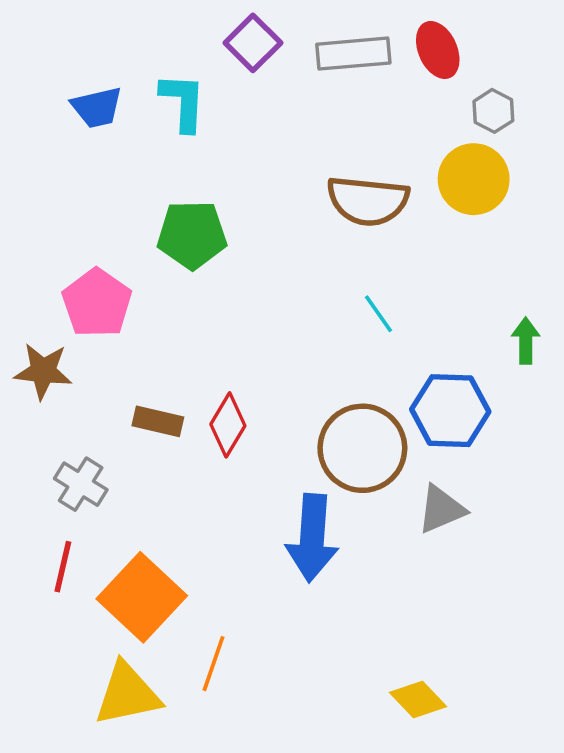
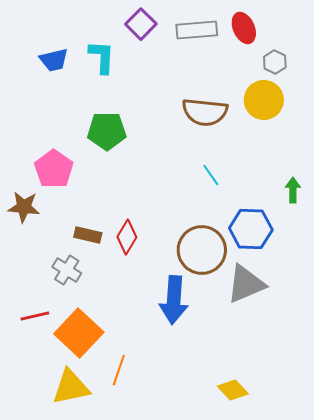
gray cross: (81, 484) -> (67, 270), moved
gray triangle: (441, 509) -> (246, 284), size x1.4
red line: (63, 567) -> (35, 316), turned 64

